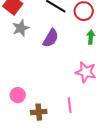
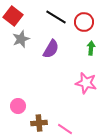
pink line: (70, 105) -> (65, 129), moved, turned -49

